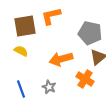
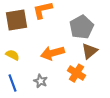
gray pentagon: (90, 33) -> (82, 27), turned 30
yellow semicircle: (21, 51) -> (12, 55), moved

